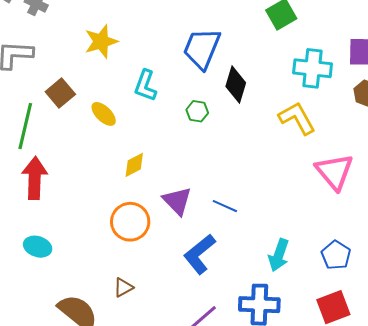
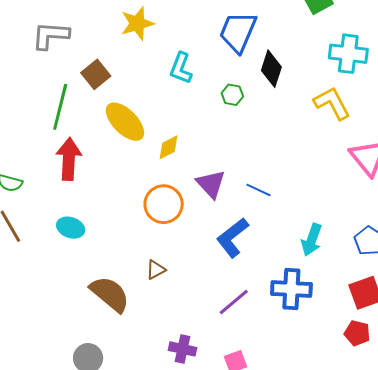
yellow ellipse: (104, 114) -> (125, 122), moved, size x1.6

